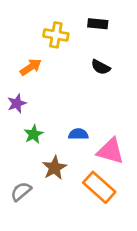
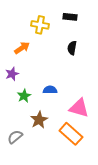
black semicircle: (101, 67) -> (72, 48), turned 72
blue semicircle: (78, 134) -> (50, 90), moved

